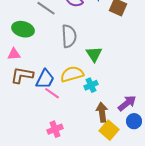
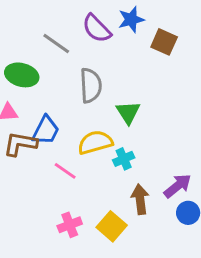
blue trapezoid: (45, 79) -> (46, 130), moved
yellow square: (109, 130) -> (112, 226), moved

